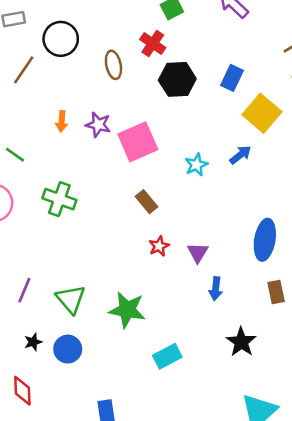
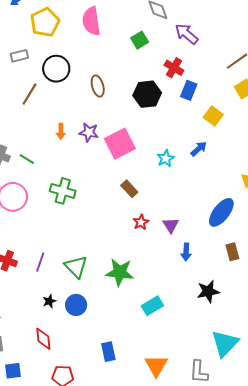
red cross: (153, 44) -> (174, 68), moved
yellow square: (262, 113) -> (213, 116), size x0.7
blue ellipse: (265, 240) -> (221, 212), turned 32
black star: (241, 342) -> (208, 291), turned 30

